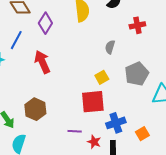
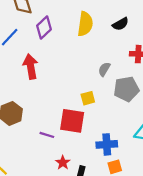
gray pentagon: (137, 74) -> (126, 89), moved
blue cross: (116, 123) -> (107, 144), moved
purple line: (75, 131) -> (47, 135), moved

